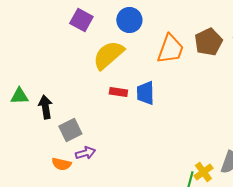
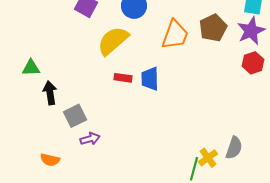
green triangle: (19, 96) -> (31, 68), moved
orange semicircle: (61, 164) -> (50, 160), moved

